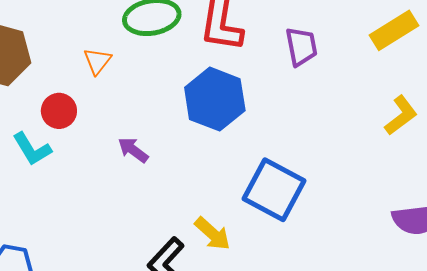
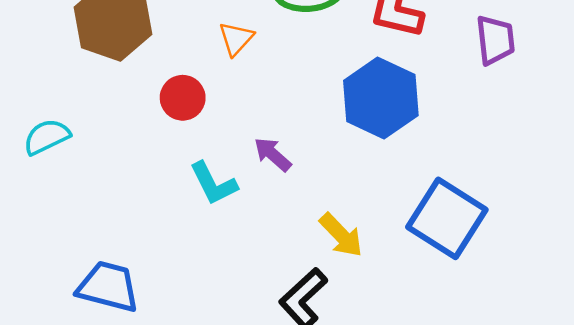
cyan L-shape: (32, 149) -> (213, 183), moved
yellow arrow: (213, 234) -> (341, 235), moved

